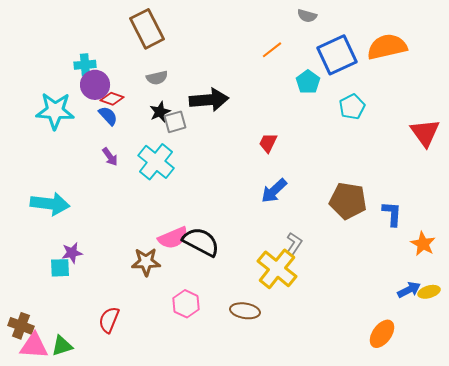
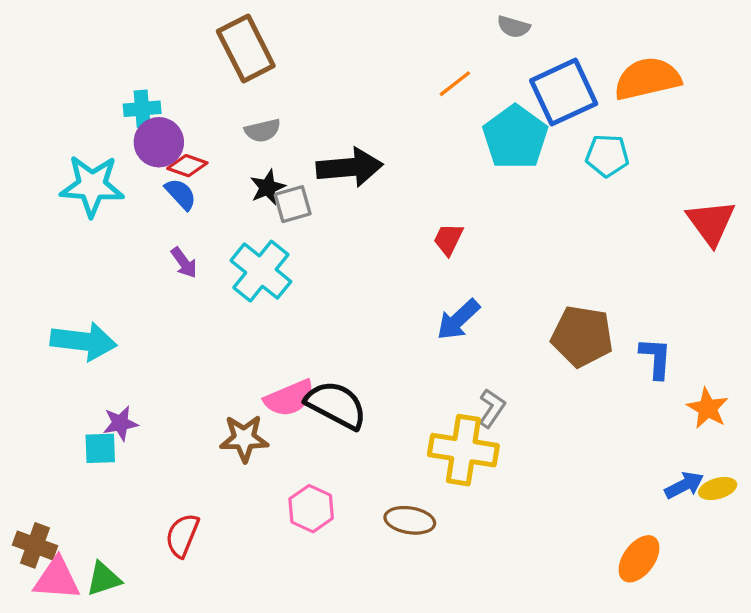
cyan pentagon: (308, 82) -> (515, 137), size x1.6
cyan pentagon: (352, 107) -> (607, 156), moved, turned 30
yellow cross: (277, 269) -> (463, 450), turned -30

